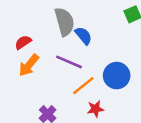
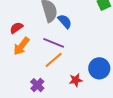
blue circle: (117, 76) -> (99, 68), moved
orange line: (83, 86) -> (54, 60), moved

